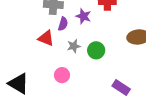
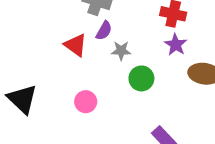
purple star: (83, 16) -> (176, 45), moved
gray star: (74, 46) -> (121, 51), moved

